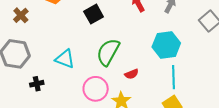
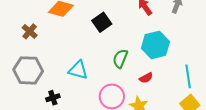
cyan hexagon: (166, 45) -> (155, 45), moved
green semicircle: (108, 52) -> (120, 59), size x0.7

